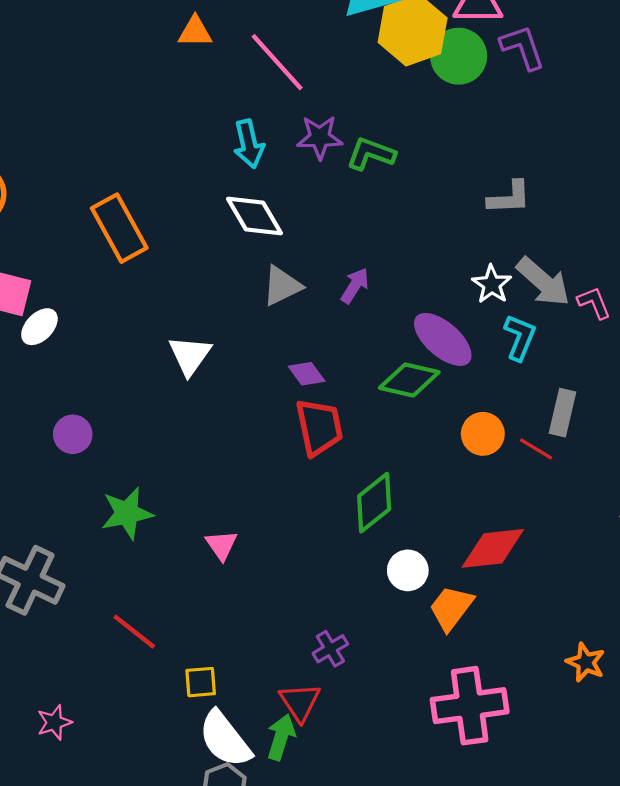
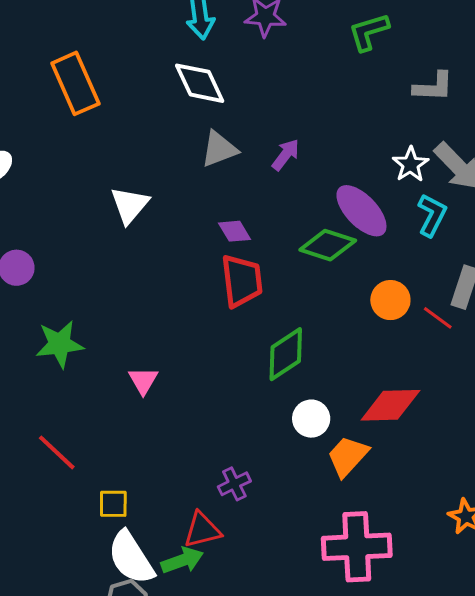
green L-shape: (371, 154) -> (369, 32), moved, turned -42
red triangle: (300, 702) -> (202, 530), turned 45
green arrow: (281, 737) -> (182, 560), turned 48

